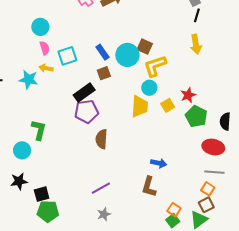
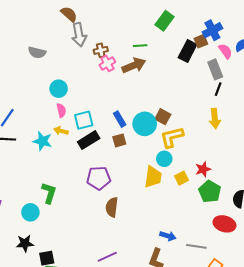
black rectangle: (84, 92) -> (89, 140), moved
gray line: (214, 172) -> (196, 246), moved

